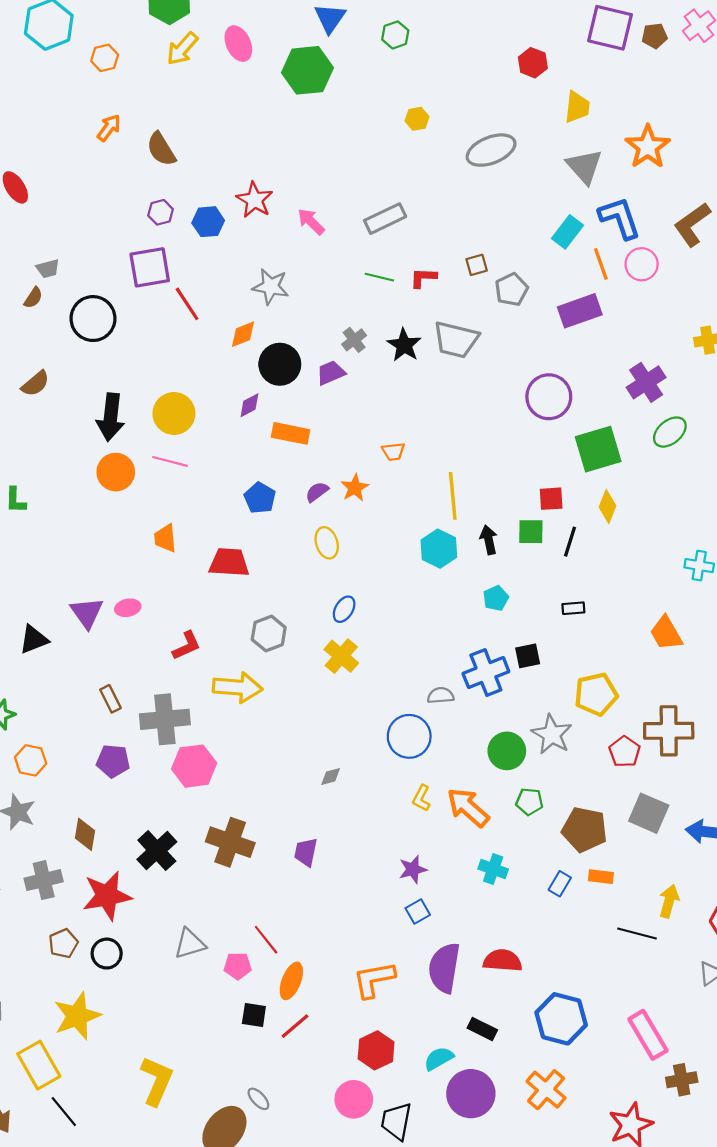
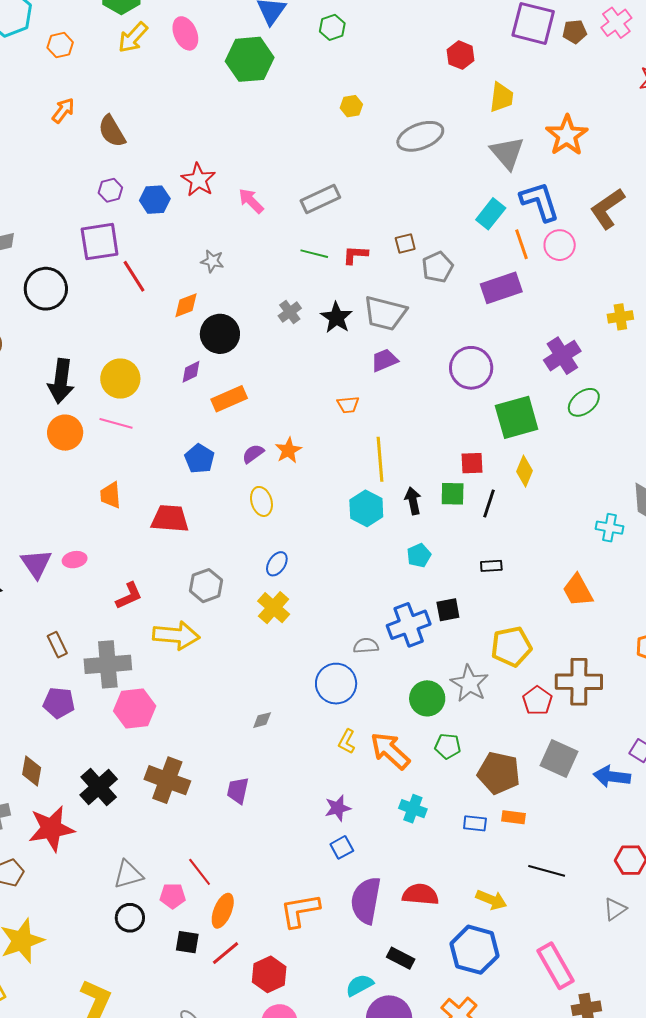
gray star: (271, 287) -> (212, 261), size x0.7
purple trapezoid: (331, 373) -> (384, 360), moved
orange rectangle: (291, 433) -> (229, 399), turned -36
orange trapezoid: (393, 452) -> (348, 405), moved
blue rectangle: (560, 884) -> (475, 823), turned 65
yellow arrow: (669, 901) -> (491, 900), moved, turned 96
black circle: (107, 954) -> (130, 918), moved
red hexagon: (376, 1050) -> (269, 974), moved

